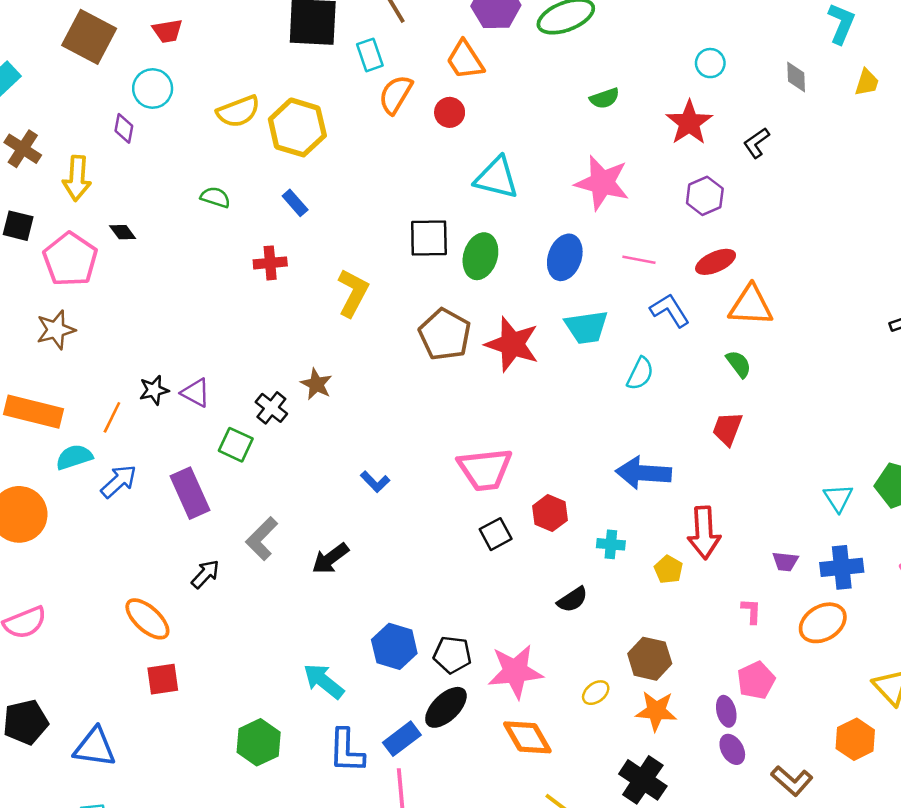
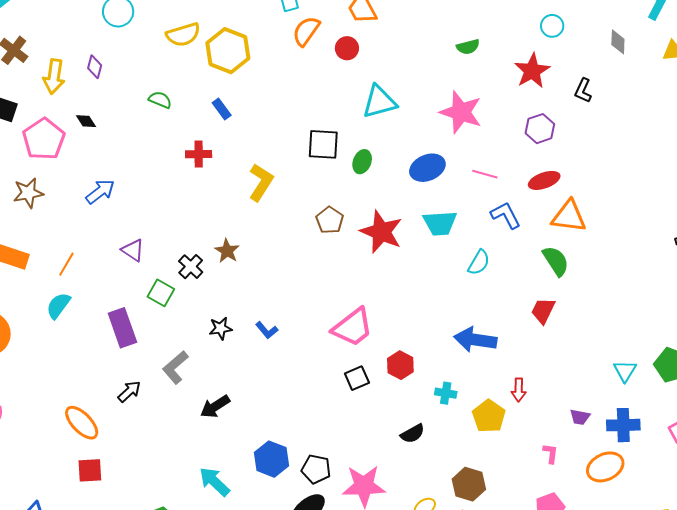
purple diamond: (124, 128) -> (95, 67), moved
black L-shape: (756, 143) -> (583, 91), turned -35
cyan triangle: (497, 178) -> (379, 102), turned -33
green ellipse: (480, 256) -> (362, 162), size x0.7
blue ellipse: (565, 257) -> (427, 168), turned 44
brown pentagon: (445, 334) -> (330, 220), size x0.7
green semicircle: (739, 364) -> (556, 261), size x1.4
black star: (154, 390) -> (221, 328), moved
cyan semicircle: (74, 457) -> (58, 306), moved, turned -40
pink trapezoid: (485, 469) -> (353, 327), turned -36
blue arrow: (119, 481) -> (100, 192), moved
red arrow: (704, 533) -> (519, 390), size x0.6
black arrow: (330, 559) -> (215, 407), moved
yellow pentagon: (668, 570) -> (489, 416), size x1.5

